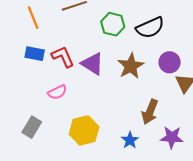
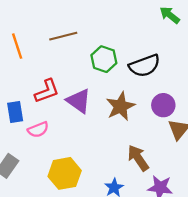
blue rectangle: (35, 54) -> (15, 112), moved, turned 66
red L-shape: (63, 57) -> (47, 91), turned 90
brown arrow: (150, 112) -> (138, 158), turned 120

